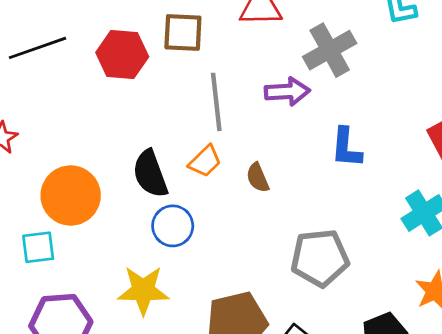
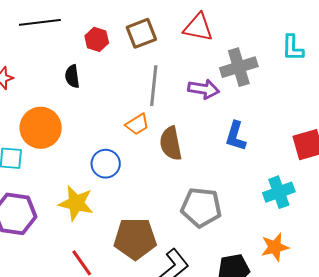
brown square: (183, 32) -> (141, 33), turned -36
red hexagon: (122, 55) -> (97, 39), size x0.7
black semicircle: (150, 174) -> (72, 76), moved, size x0.7
brown semicircle: (258, 178) -> (171, 143), size x1.6

